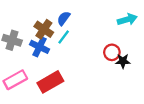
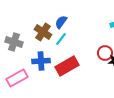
blue cross: (39, 47) -> (41, 61), moved, turned -30
red rectangle: (50, 82) -> (67, 66), moved

